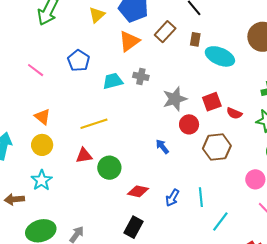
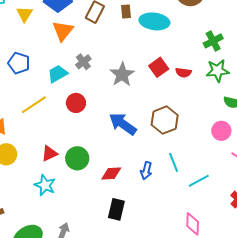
gray cross: (141, 76) -> (83, 62), turned -35
yellow line: (94, 124) -> (34, 105), moved
red circle: (189, 124) -> (76, 103), moved
blue arrow: (162, 147) -> (123, 124), size x1.8
brown hexagon: (217, 147) -> (165, 120), moved
cyan star: (42, 180) -> (45, 185), moved
cyan line: (220, 221) -> (199, 181), turned 40

